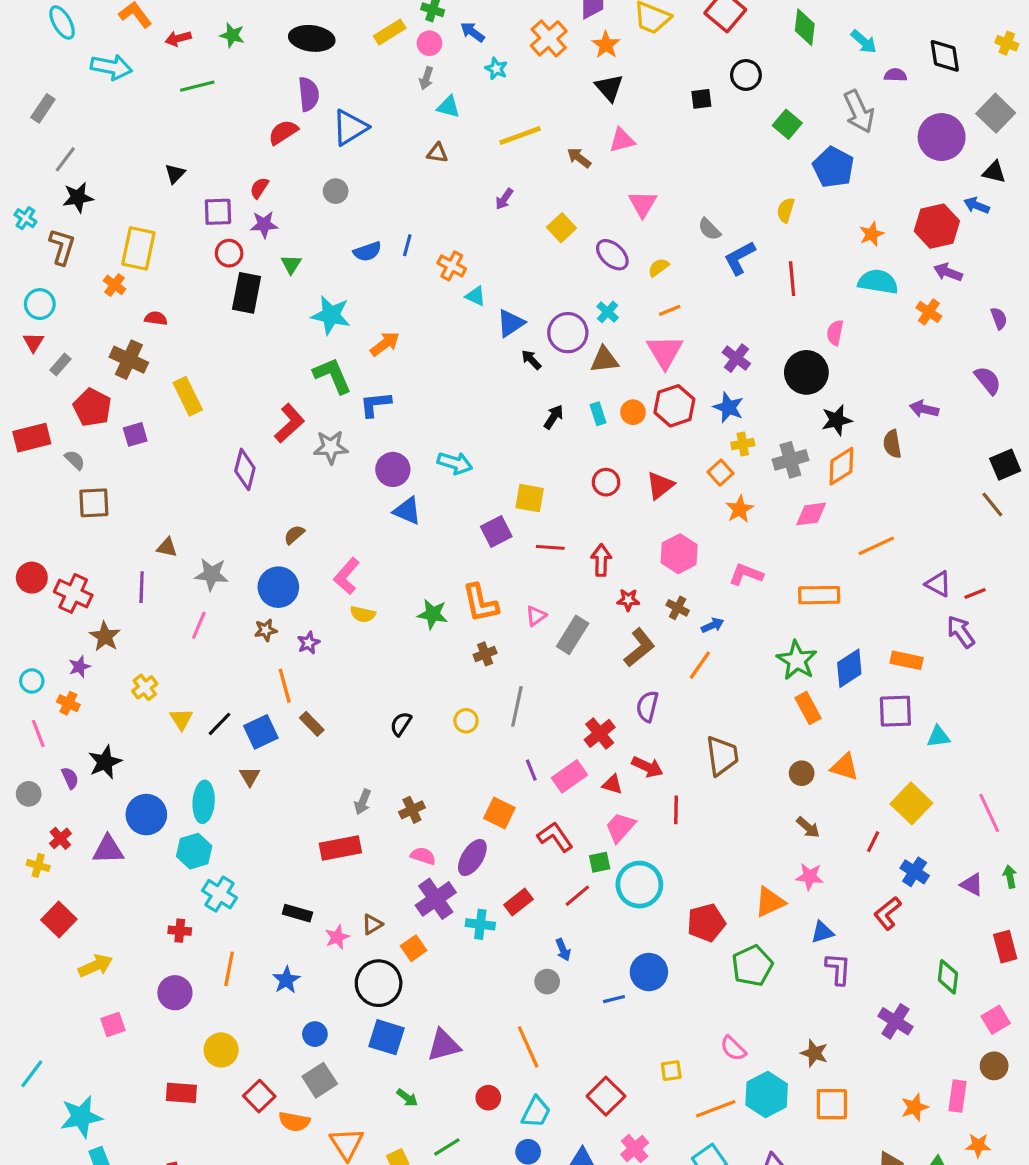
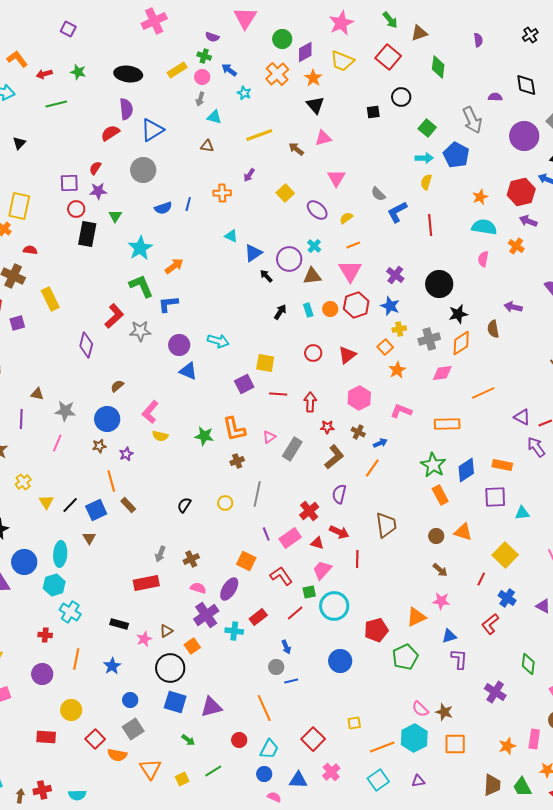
cyan arrow: (864, 42) -> (424, 158), moved, turned -42
black triangle: (175, 174) -> (19, 143), moved
gray circle: (336, 191) -> (143, 170), size x1.6
orange cross: (452, 266) -> (222, 193), moved, turned -30
cyan star: (331, 315) -> (140, 248), turned 30
pink semicircle: (835, 333) -> (483, 259), moved
blue line: (614, 999) -> (291, 681), moved
pink semicircle: (733, 1048) -> (420, 709), moved

